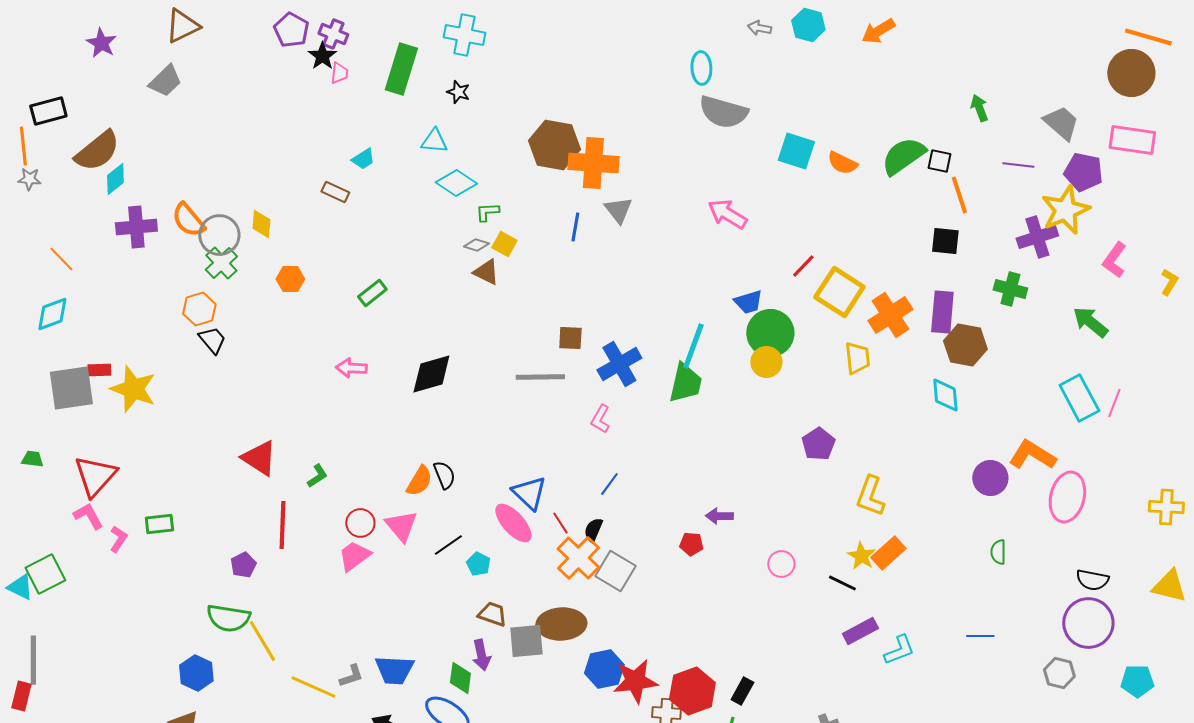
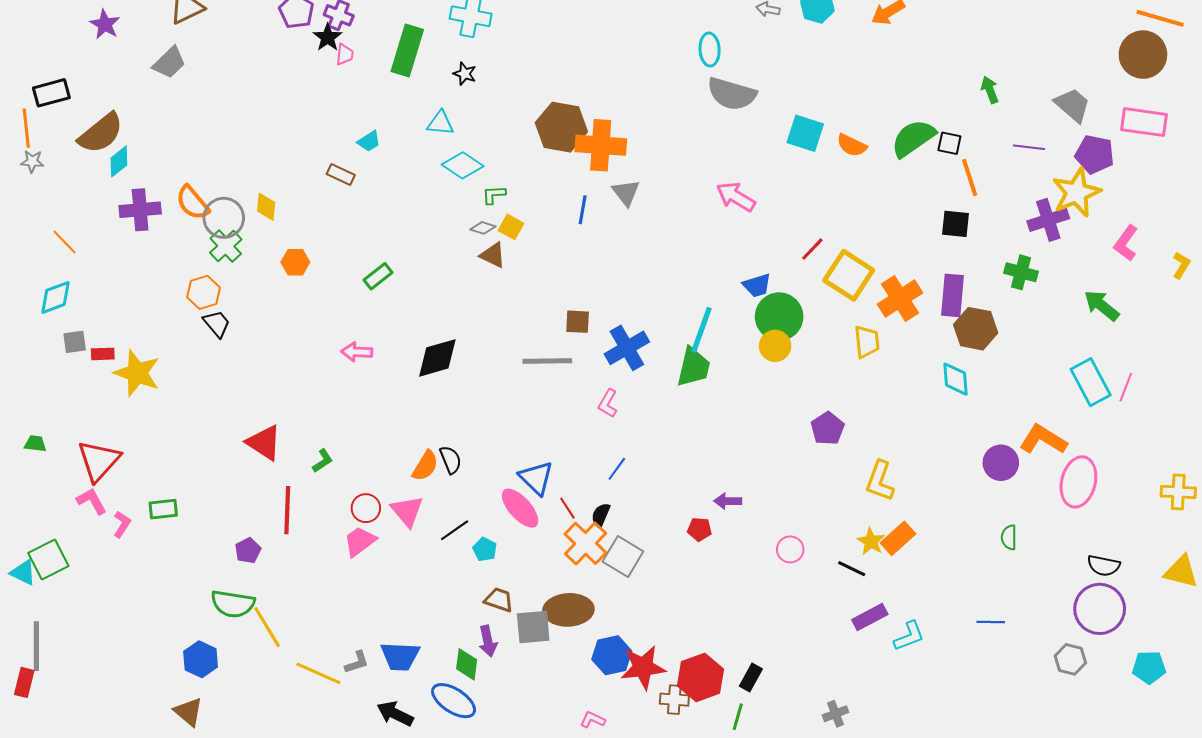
gray square: (71, 388) -> (75, 342), moved, size x0.5

